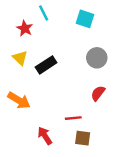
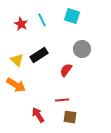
cyan line: (44, 13) -> (42, 20), moved
yellow triangle: (20, 58) -> (17, 60), moved
red semicircle: (98, 93) -> (66, 70), moved

